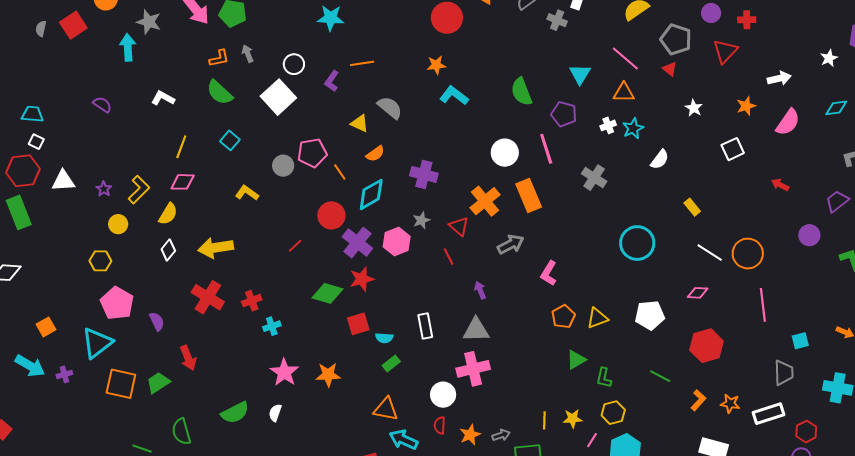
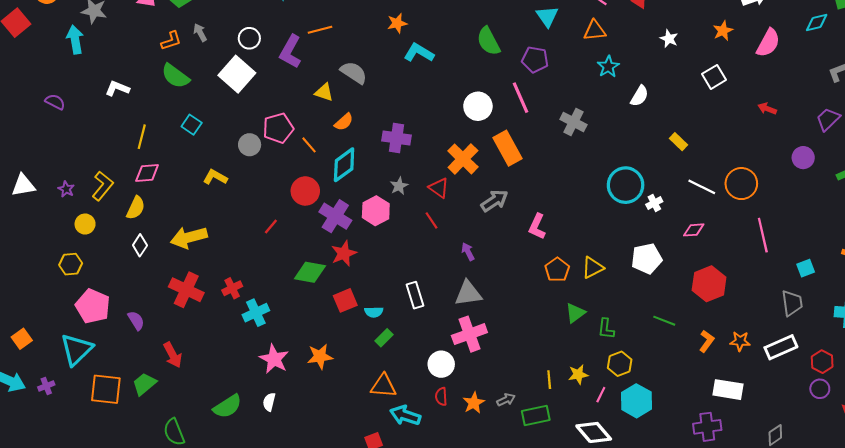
purple L-shape: (332, 81) -> (290, 52), size x1.5
white cross: (608, 125) -> (654, 203), moved
cyan cross: (272, 326) -> (256, 313), size x1.4

